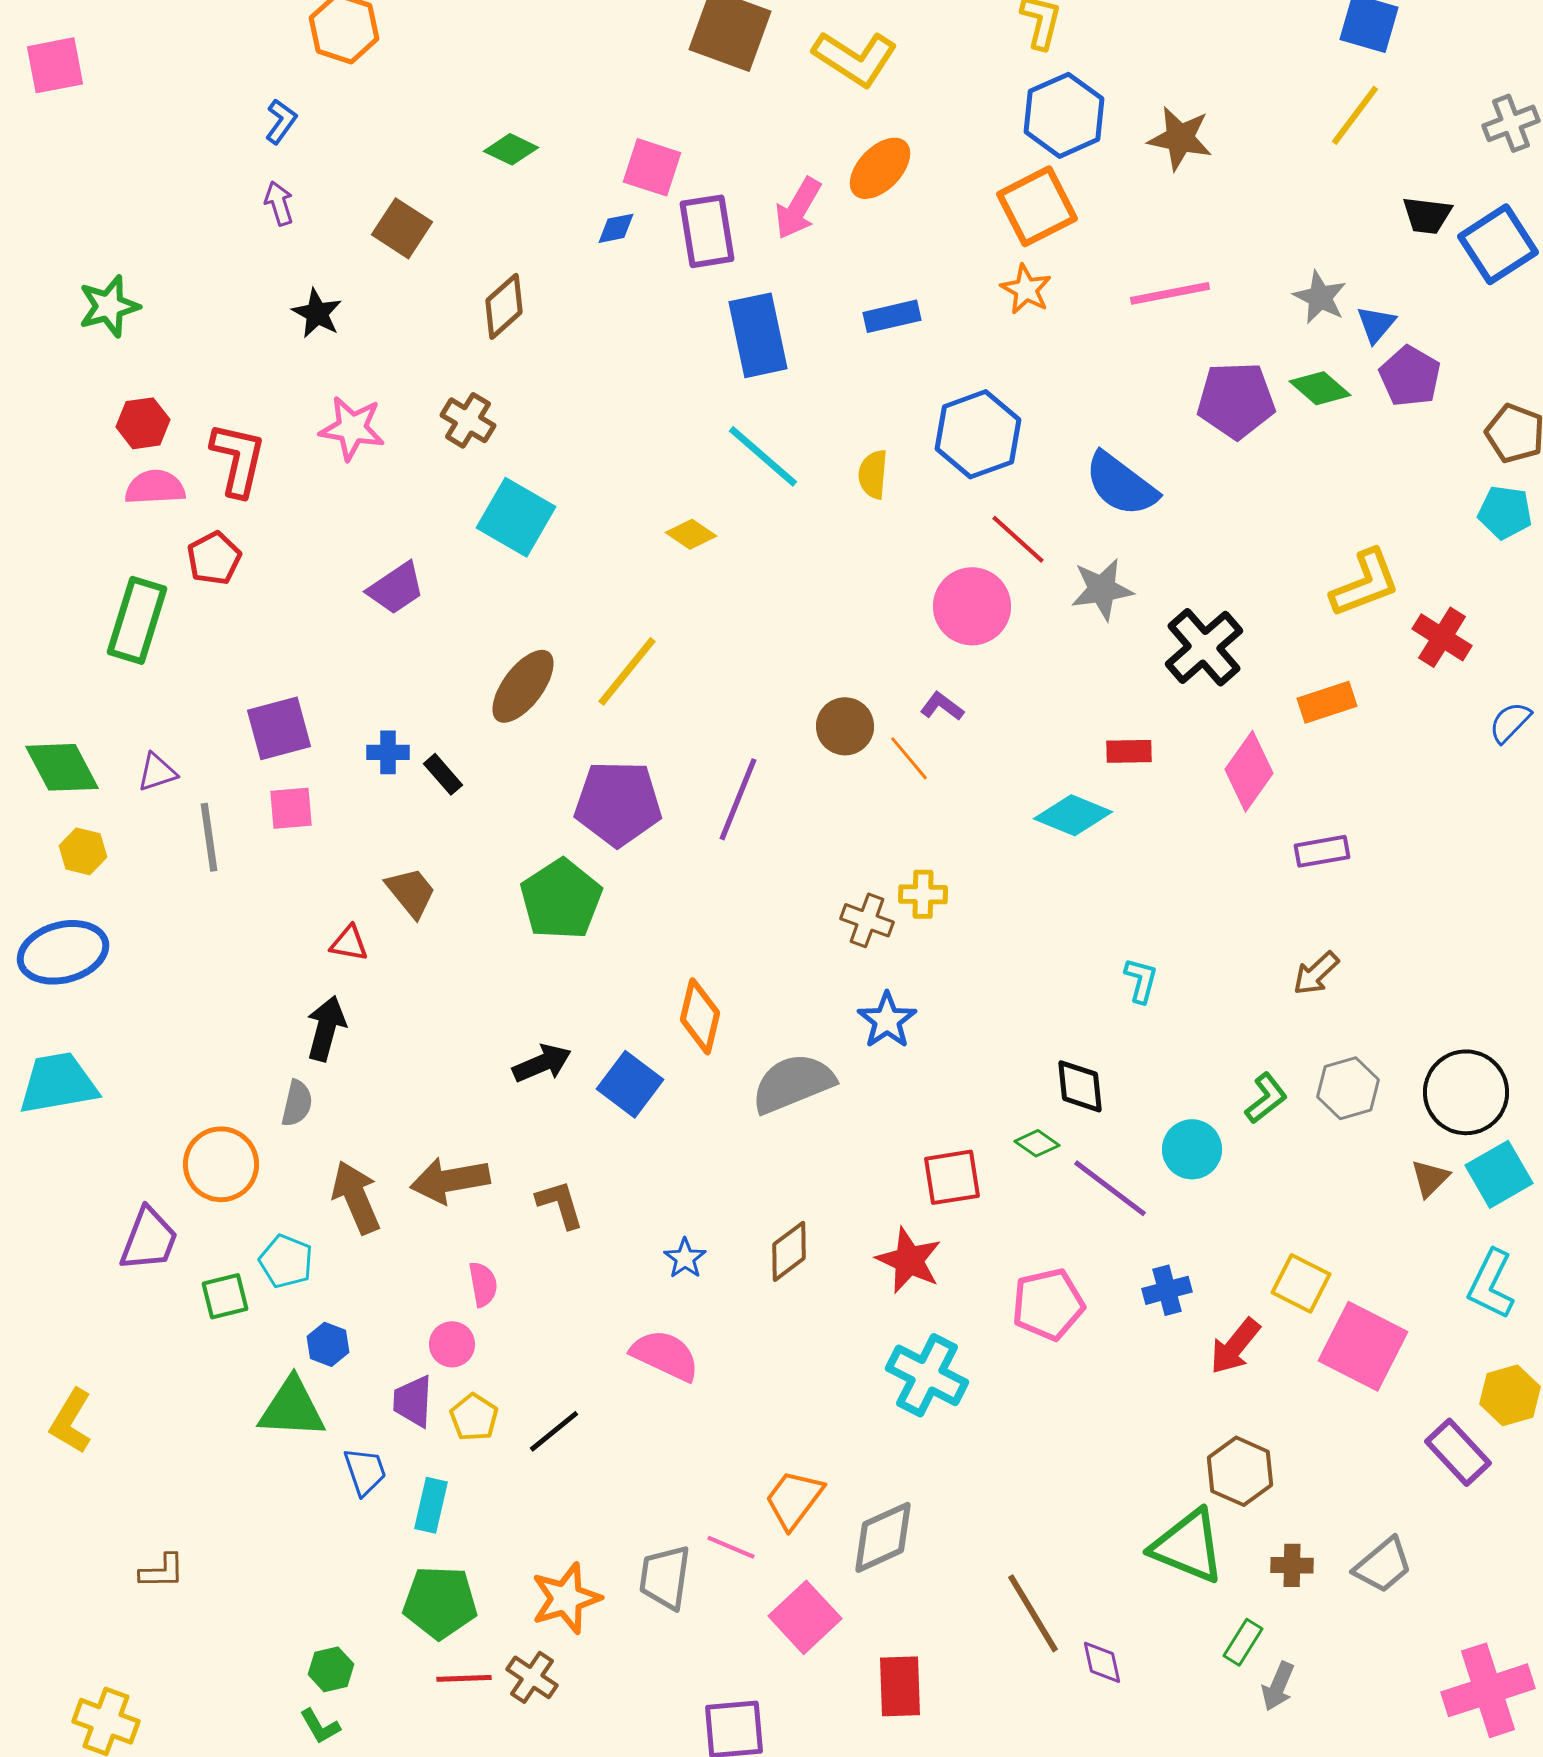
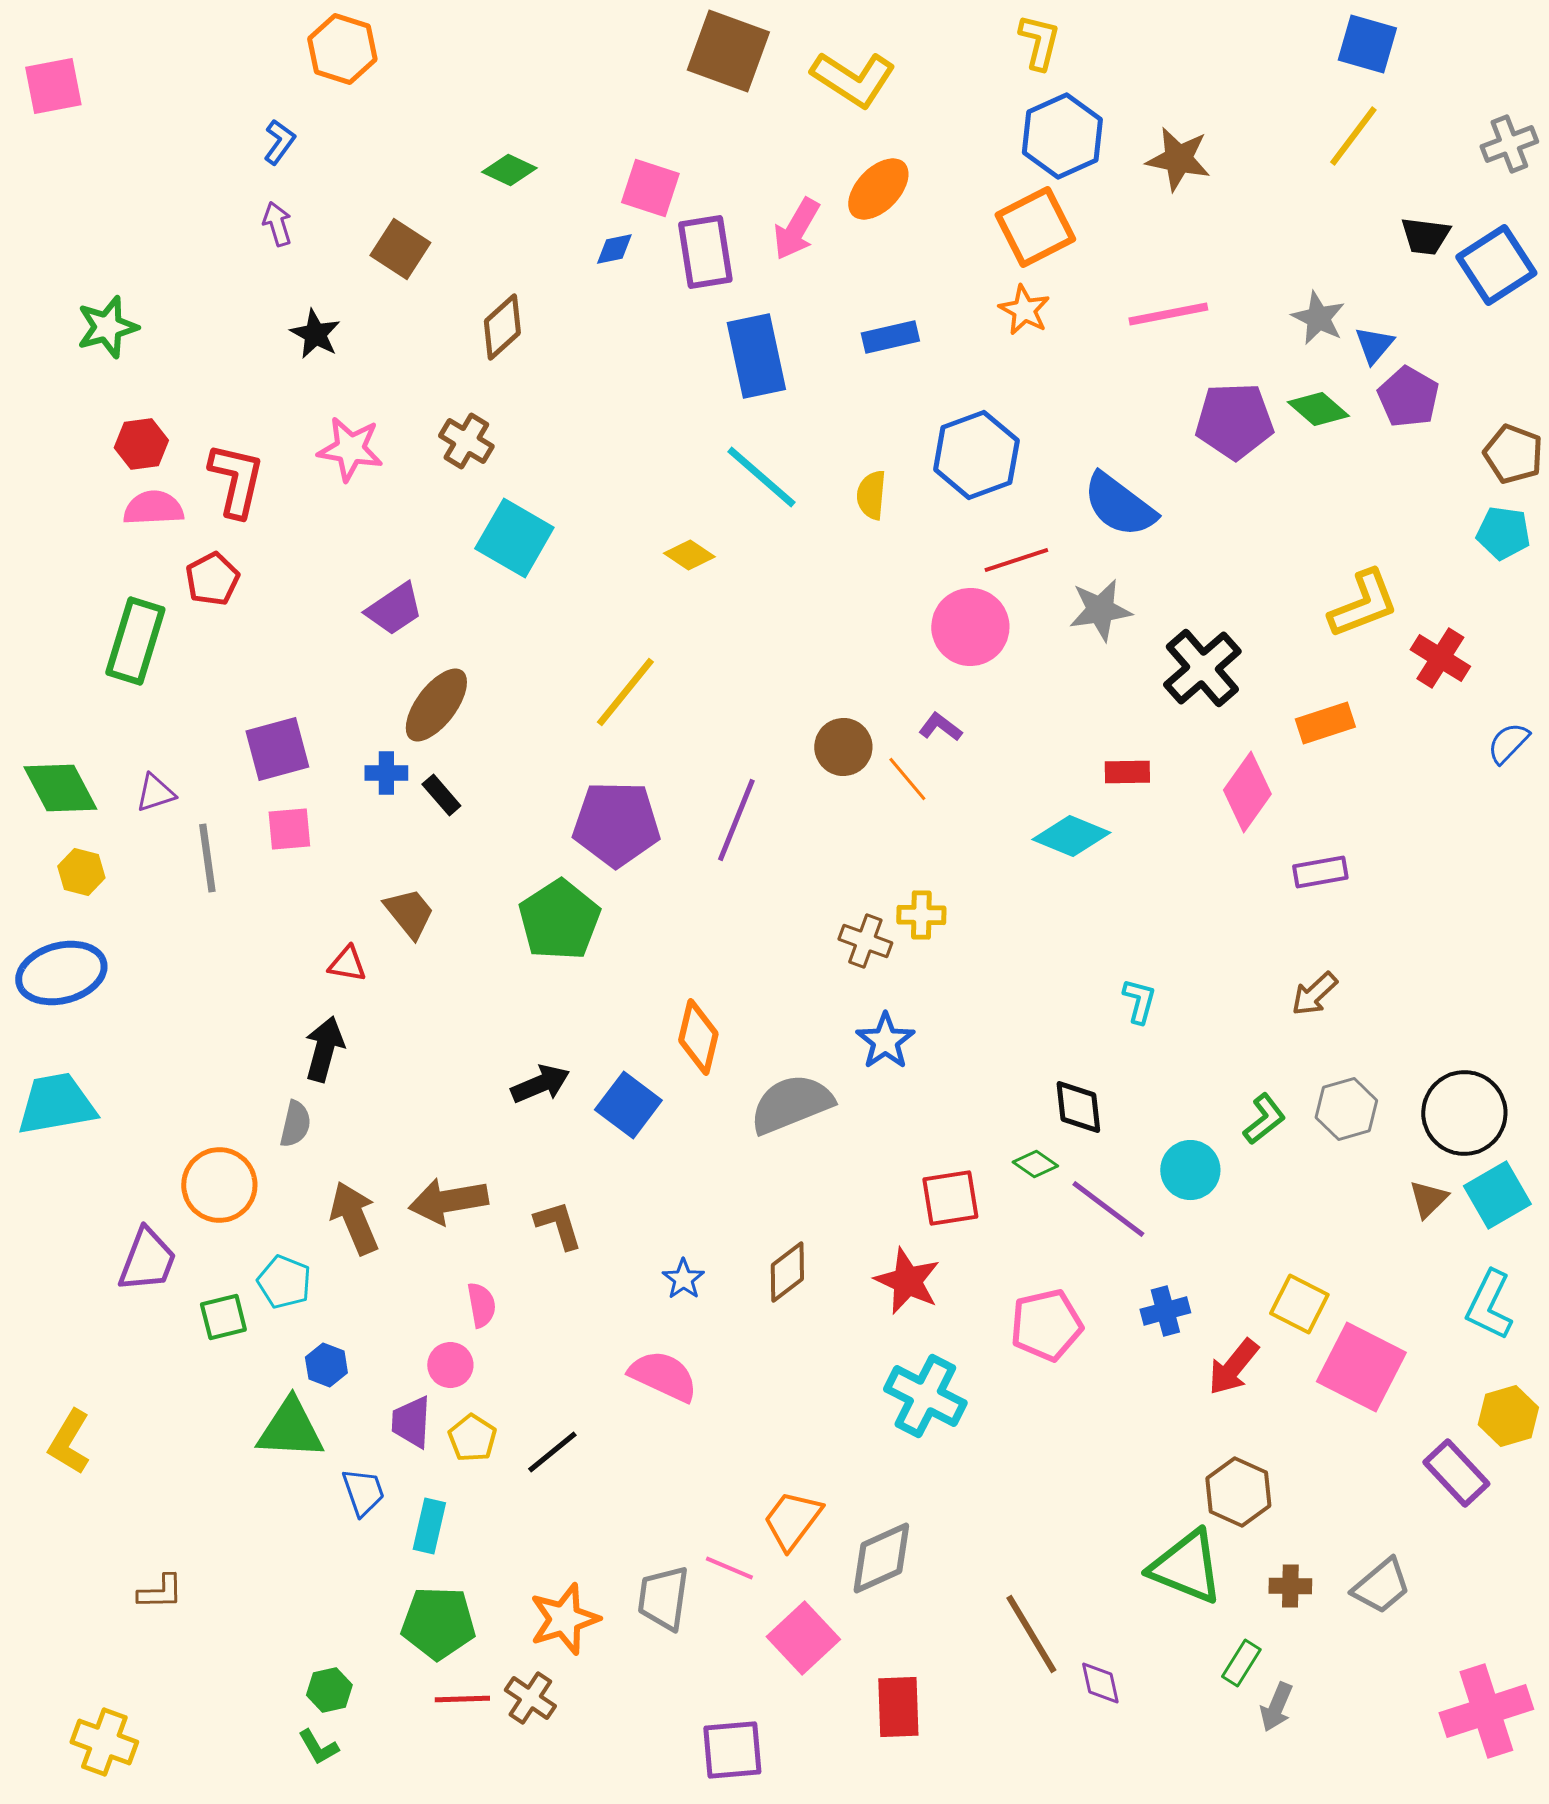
red line: (1018, 539) -> (1016, 560), turned -60
brown ellipse: (523, 686) -> (436, 705), moved

